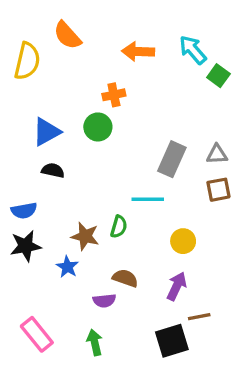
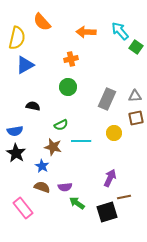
green circle: (98, 127) -> (68, 87), moved
blue triangle: (46, 132) -> (25, 65), moved
cyan line: (148, 199) -> (81, 141), moved
green semicircle: (119, 227) -> (61, 125), moved, turned 48
yellow circle: (183, 241) -> (114, 133), moved
black star: (26, 246) -> (16, 153), turned -30
brown semicircle: (125, 278) -> (42, 187), moved
green arrow: (95, 342) -> (77, 203), moved, turned -42

